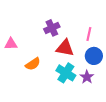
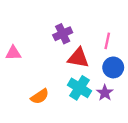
orange semicircle: (33, 64) -> (40, 96), moved

